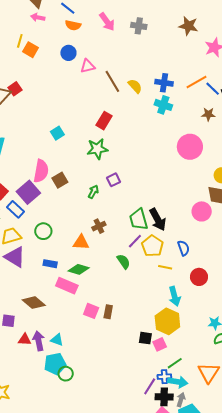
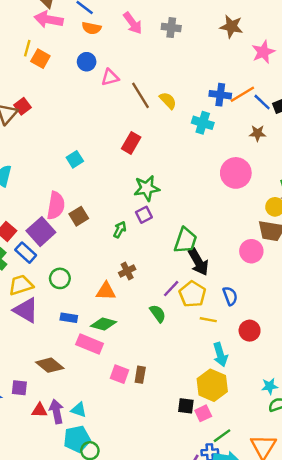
pink arrow: (38, 17) -> (49, 19), size x1.6
blue cross: (164, 83) -> (220, 95), moved
green star: (97, 149) -> (147, 188), moved
green trapezoid: (138, 219) -> (186, 240), moved, turned -145

